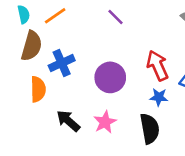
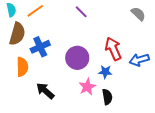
blue star: (159, 97) -> (105, 72), moved
pink star: (105, 122) -> (87, 87), moved
black semicircle: (150, 129) -> (107, 97), size x0.7

